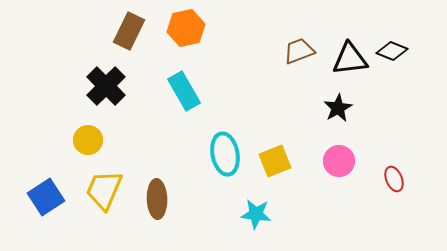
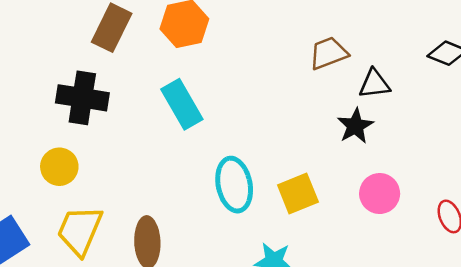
black triangle: (350, 59) -> (374, 84), moved, size x0.7
black cross: (106, 86) -> (82, 98), turned -36
black star: (338, 108) -> (355, 126), moved

